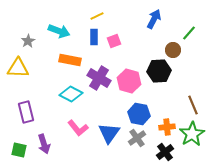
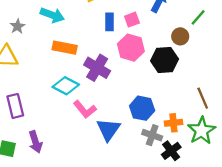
blue rectangle: (94, 37) -> (110, 22), moved
pink square: (114, 41) -> (132, 20), moved
pink hexagon: (129, 81) -> (131, 48), moved
pink L-shape: (78, 128) -> (85, 109), moved
gray cross: (137, 138) -> (152, 135), moved, turned -36

